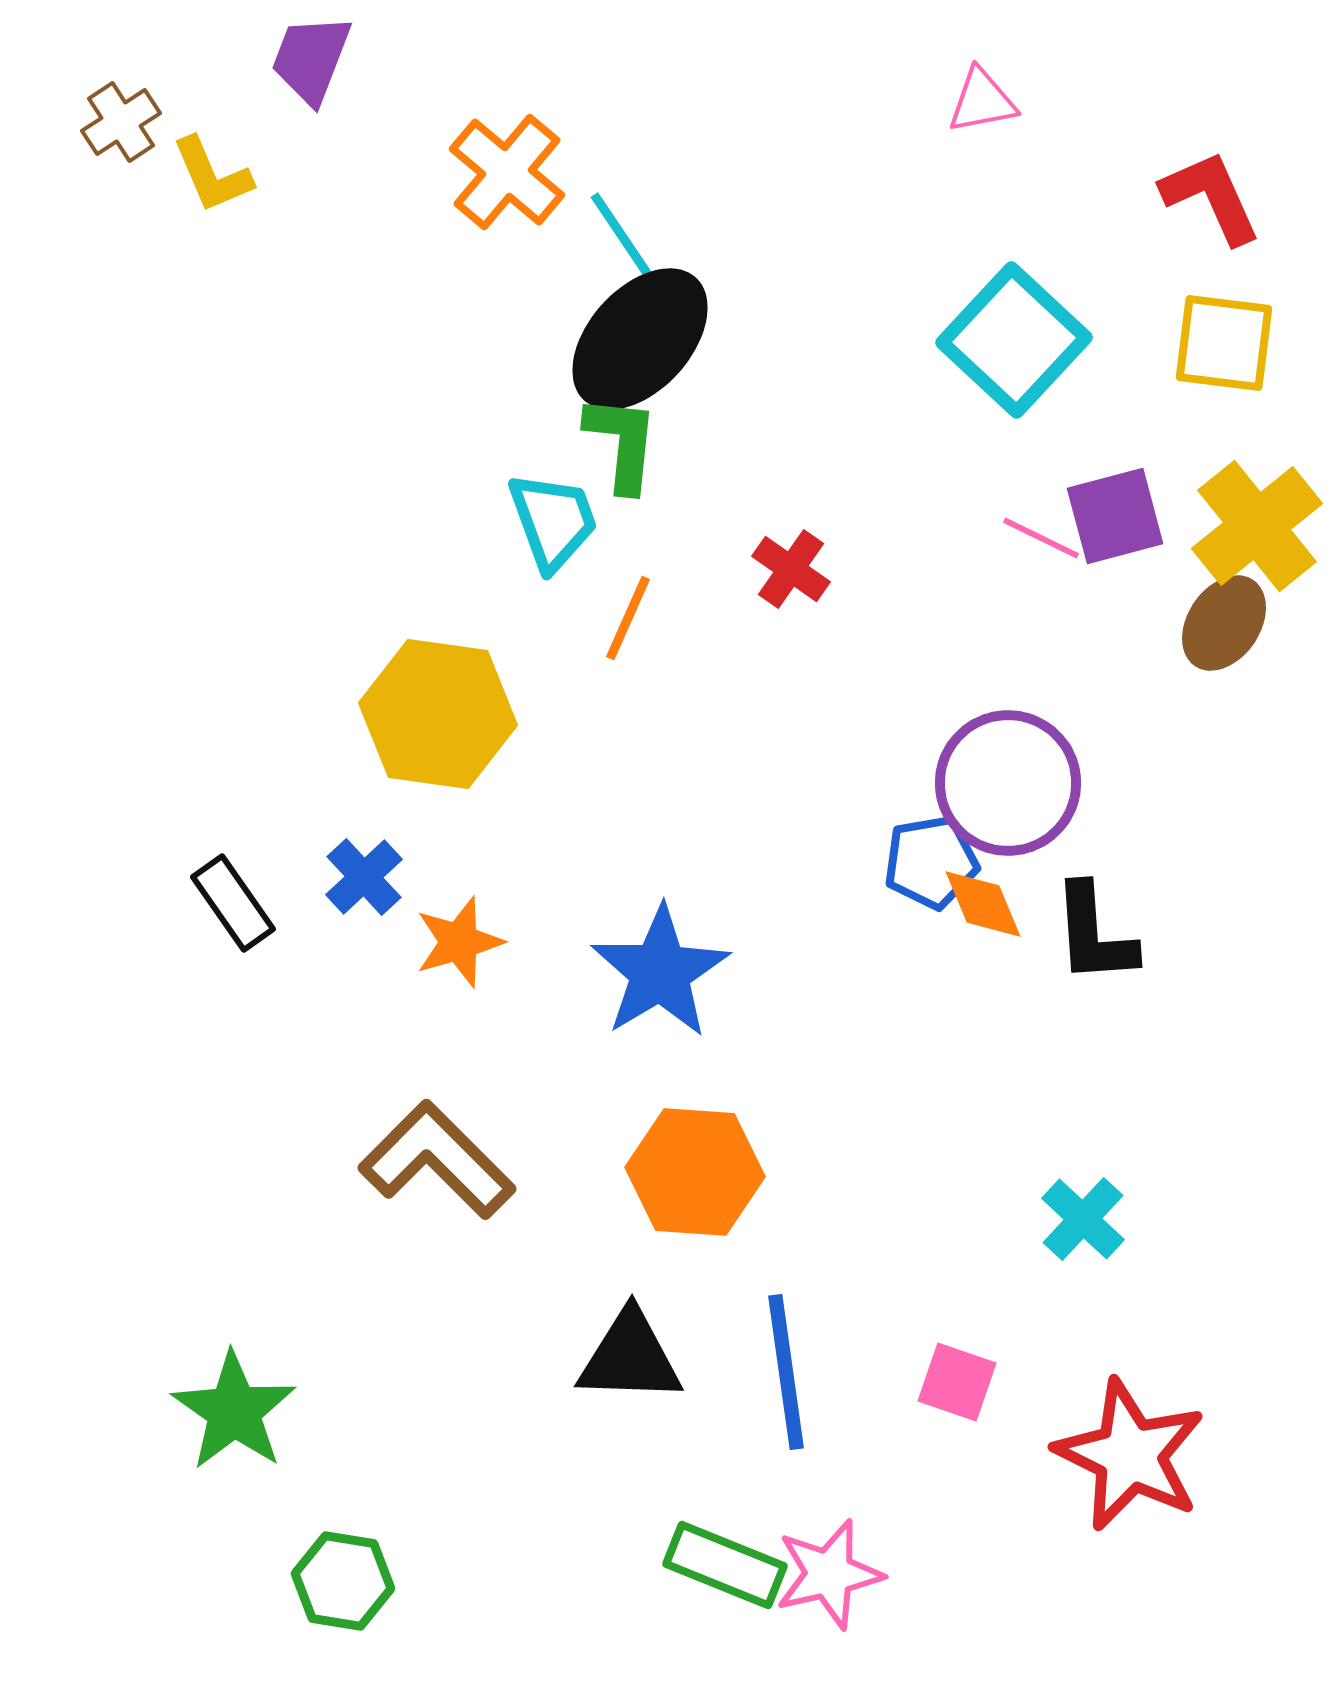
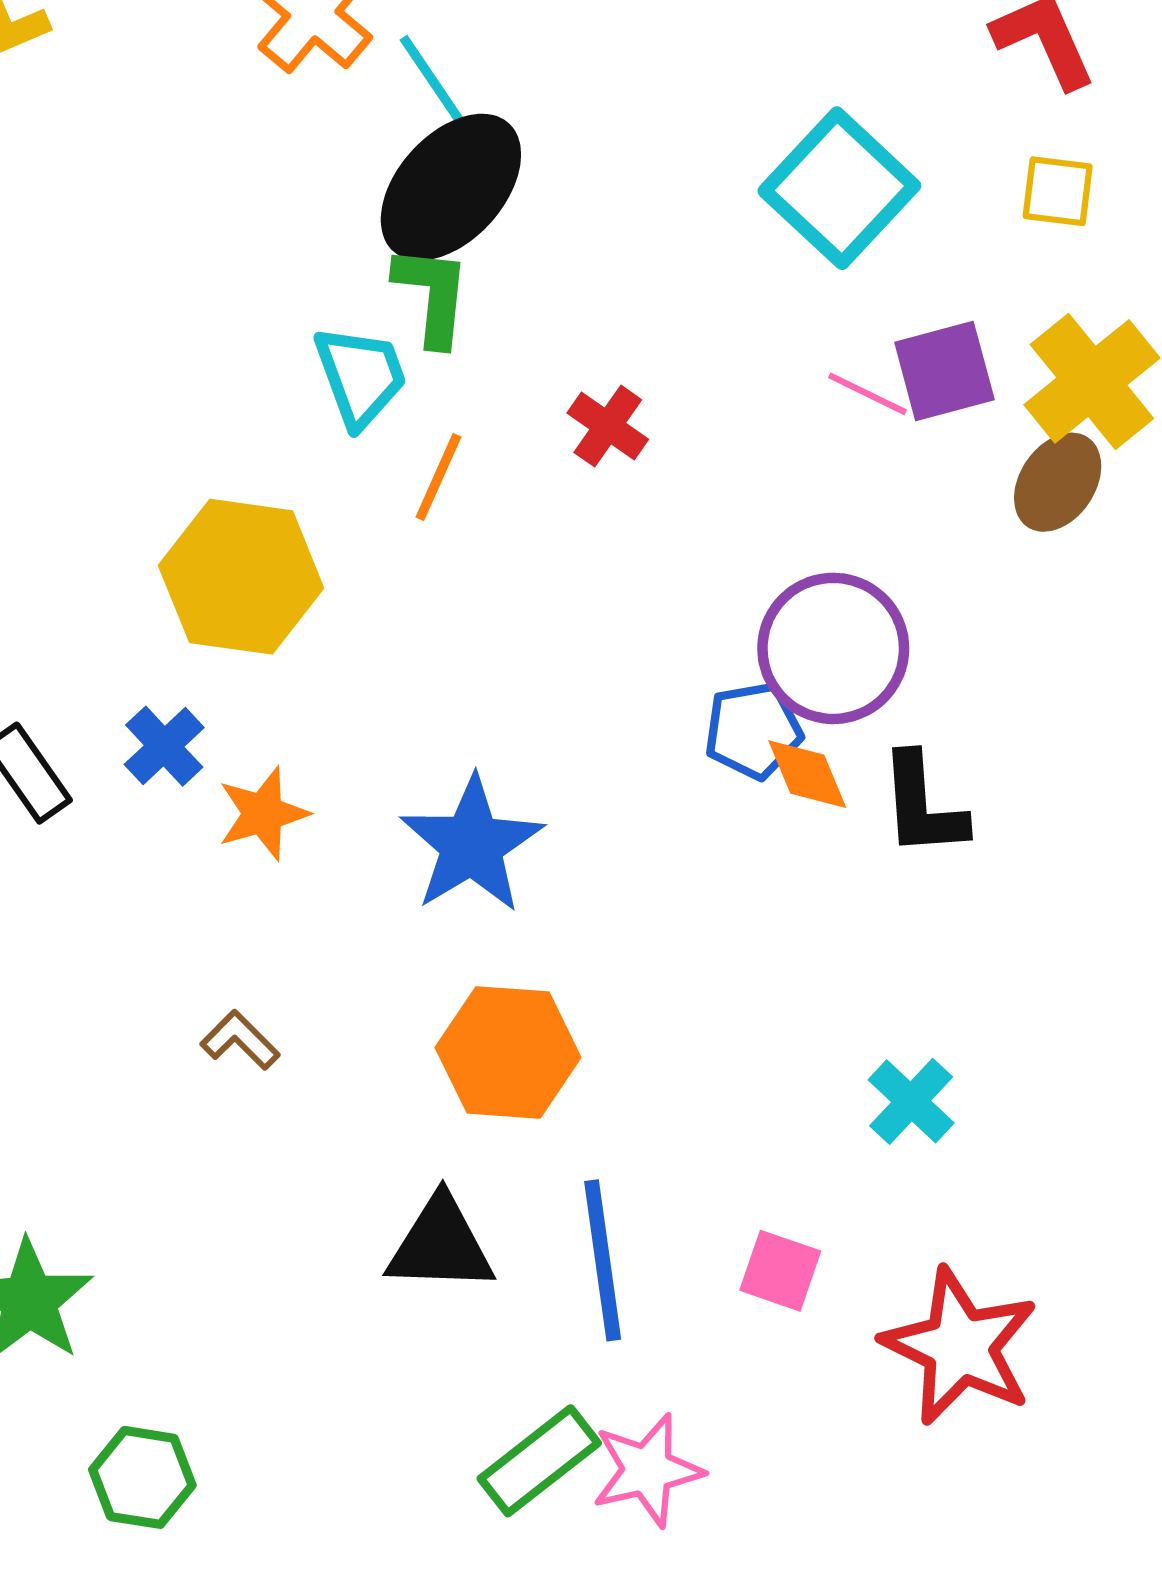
yellow square: (1224, 343) -> (1058, 191), size x0.7
brown L-shape: (437, 1160) -> (240, 1040), size x0.5
green rectangle: (725, 1565) -> (539, 1461), turned -60

